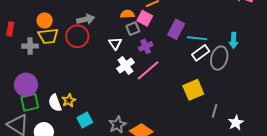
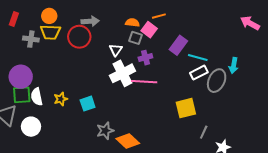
gray square: (133, 29) -> (136, 38), turned 32
white cross: (126, 66) -> (122, 73), size x1.4
pink line: (148, 70) -> (144, 82), turned 35
white semicircle: (55, 103) -> (37, 97), moved
cyan square: (85, 120) -> (88, 104), moved

